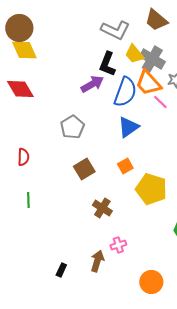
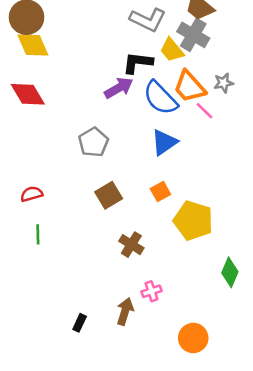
gray cross: (152, 59) -> (193, 35), moved
black L-shape: (107, 64) -> (138, 63), turned 75
blue semicircle: (125, 92) -> (160, 98), turned 116
red semicircle: (23, 157) -> (32, 194), moved, turned -108

